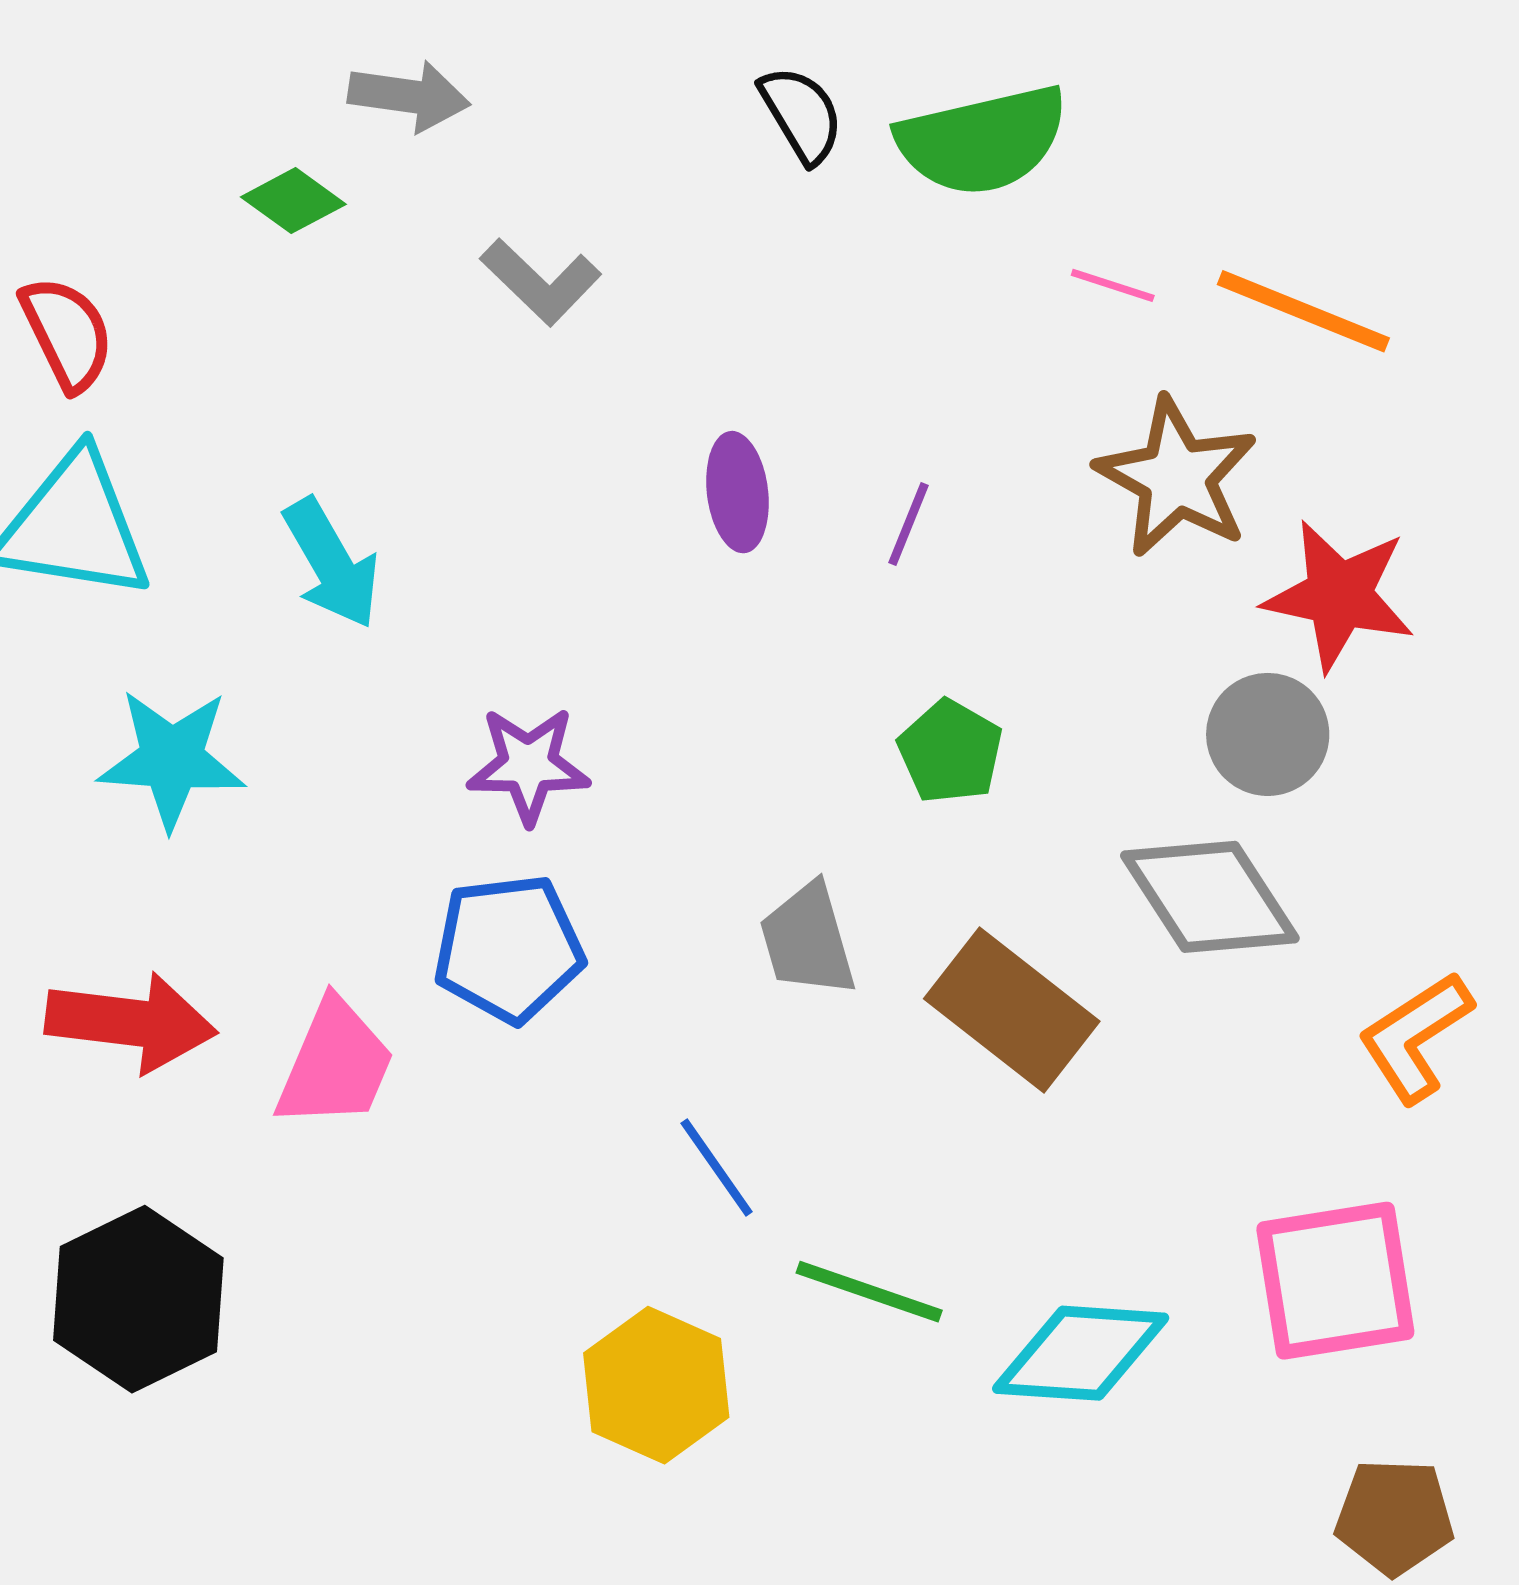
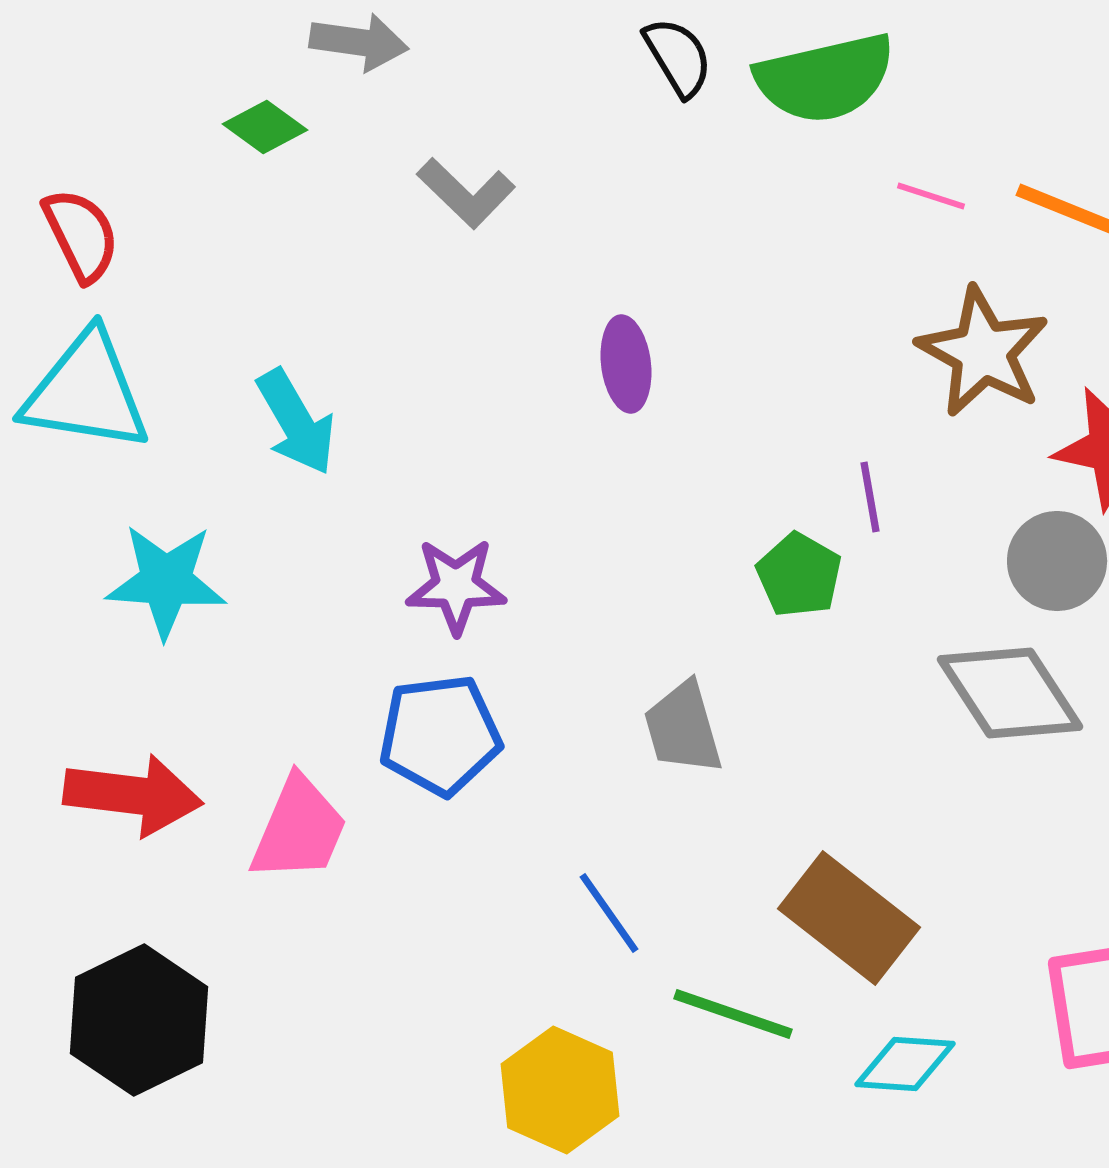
purple line: (908, 524) -> (870, 497), moved, turned -32
brown rectangle: (1012, 1010) -> (849, 918), moved
cyan diamond: (1081, 1353) -> (905, 1064), size x0.7

